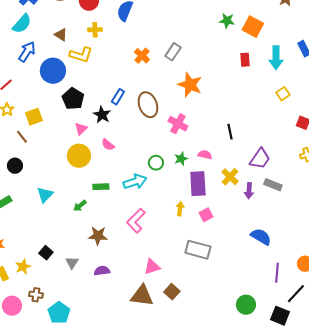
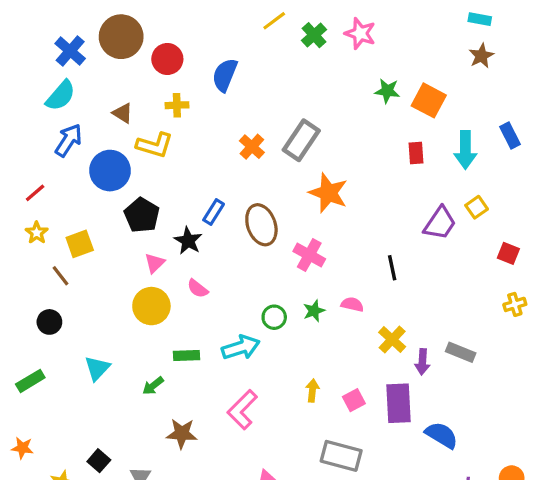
gray rectangle: (173, 52) -> (301, 140), size x1.4
purple trapezoid: (260, 159) -> (440, 223), moved
purple rectangle: (198, 184) -> (398, 403), moved

